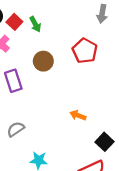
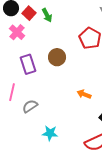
brown circle: (43, 61) -> (57, 57), moved

